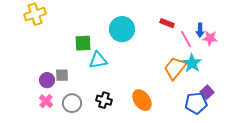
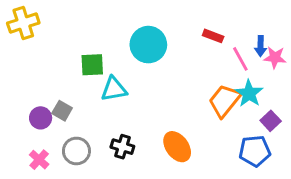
gray square: (62, 75) -> (62, 111), turned 32
purple square: (207, 92) -> (271, 121), moved
pink cross: (46, 101) -> (39, 160), moved

